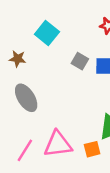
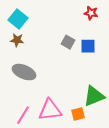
cyan square: (47, 33) -> (18, 19), moved
gray ellipse: (26, 98) -> (24, 72), turned -35

